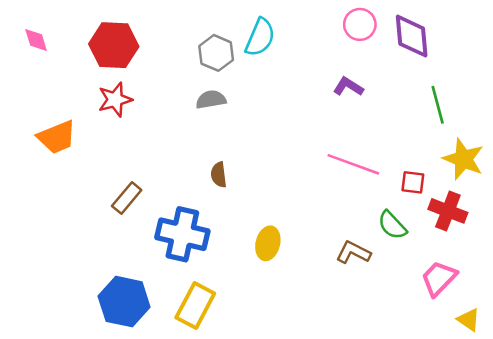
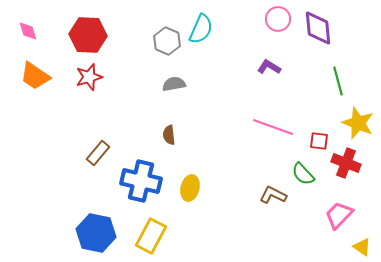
gray semicircle: (211, 100) -> (174, 84), moved
orange trapezoid: (57, 137) -> (35, 76), moved, turned 56
yellow ellipse: (268, 243) -> (190, 188), moved

